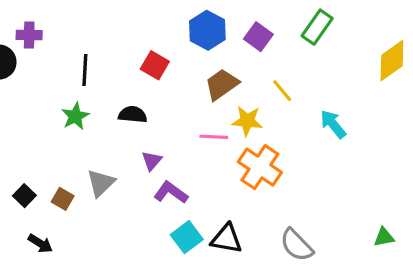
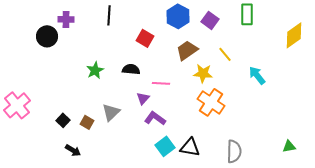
green rectangle: (317, 27) -> (247, 14), turned -35
black line: (85, 70) -> (109, 15), moved
pink line: (214, 137) -> (161, 83), moved
gray semicircle: (296, 245) -> (234, 151), turned -135

